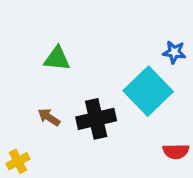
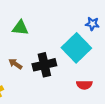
red semicircle: (176, 151) -> (84, 85), moved

